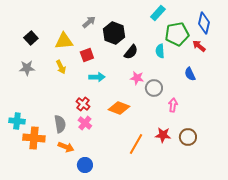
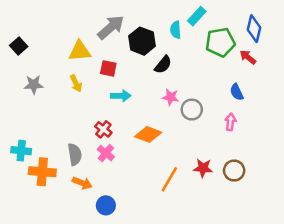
gray arrow: (89, 22) -> (111, 27), size x1.6
black square: (31, 38) -> (19, 46), moved
cyan semicircle: (160, 51) -> (176, 30), moved
red square: (87, 55) -> (108, 68), turned 32
pink arrow: (173, 105) -> (230, 122), moved

